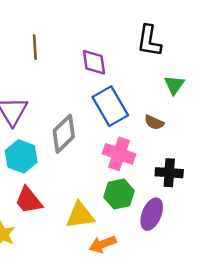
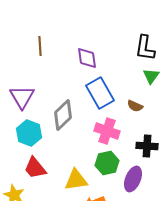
black L-shape: (149, 41) -> (145, 48), moved

